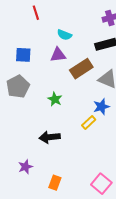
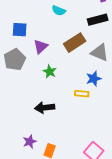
purple triangle: (58, 55) -> (41, 47), moved, turned -35
yellow rectangle: (89, 122) -> (82, 94), turned 48
purple star: (25, 167) -> (30, 142), moved

